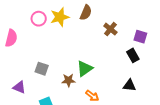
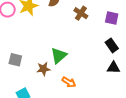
black rectangle: (133, 55) -> (112, 45), moved
black triangle: (129, 85) -> (113, 68), moved

